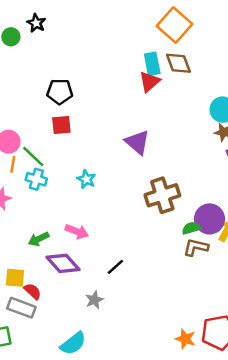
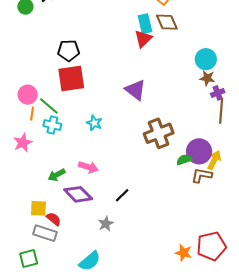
red square: (61, 125) -> (71, 78), size x1.6
brown L-shape: (196, 247) -> (202, 175), moved

